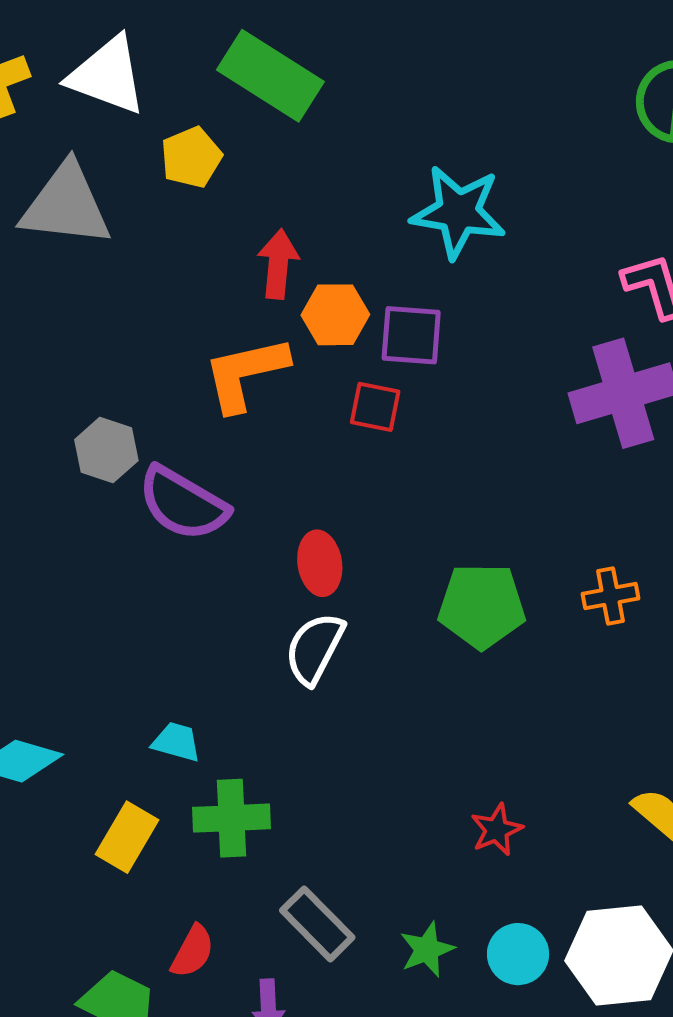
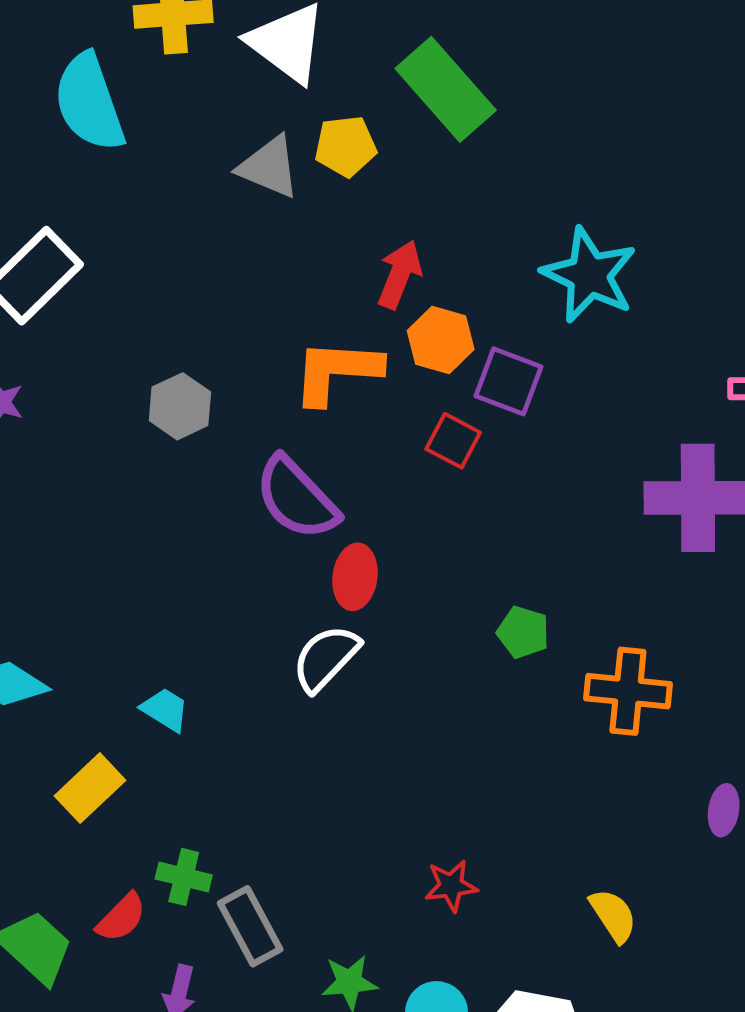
gray triangle: (66, 205) -> (269, 167), moved, size x0.7
purple semicircle: (183, 504) -> (297, 498), moved
orange cross: (610, 596) -> (628, 691), size x1.5
green pentagon: (482, 606) -> (523, 632), moved, size x0.6
green cross: (231, 818) -> (184, 877), moved, size x0.7

